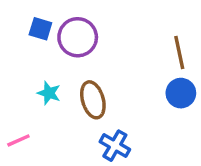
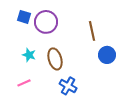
brown line: (179, 52) -> (92, 31), moved
pink line: (18, 140) -> (24, 83), moved

